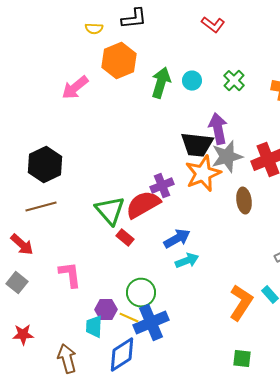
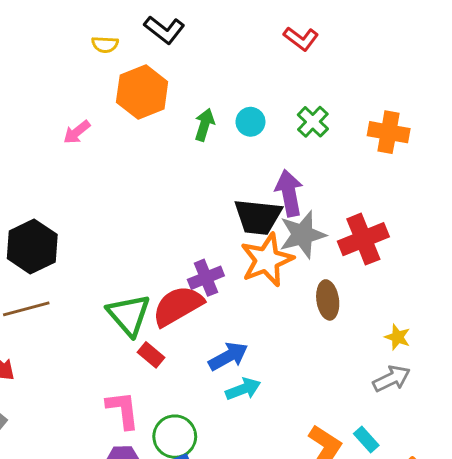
black L-shape: (134, 19) -> (164, 30), turned 44
red L-shape: (213, 25) -> (301, 39), moved
green arrow: (161, 83) -> (204, 125), size x0.7
pink arrow: (75, 88) -> (77, 132), size x0.7
pink L-shape: (70, 275) -> (123, 410), moved

